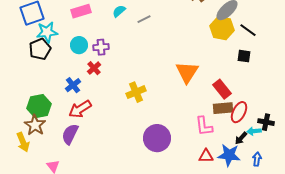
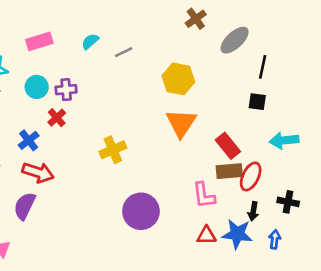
yellow hexagon: (222, 28) -> (178, 79), moved
black line: (248, 30) -> (263, 67), turned 66
red arrow: (80, 109) -> (38, 172), turned -130
black cross: (266, 122) -> (288, 202), moved
cyan arrow: (254, 131) -> (284, 140), moved, size x1.5
black arrow: (241, 138) -> (253, 211), turned -32

